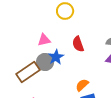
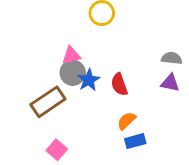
red semicircle: (78, 44) -> (119, 84), moved
gray circle: (45, 62) -> (73, 73), moved

